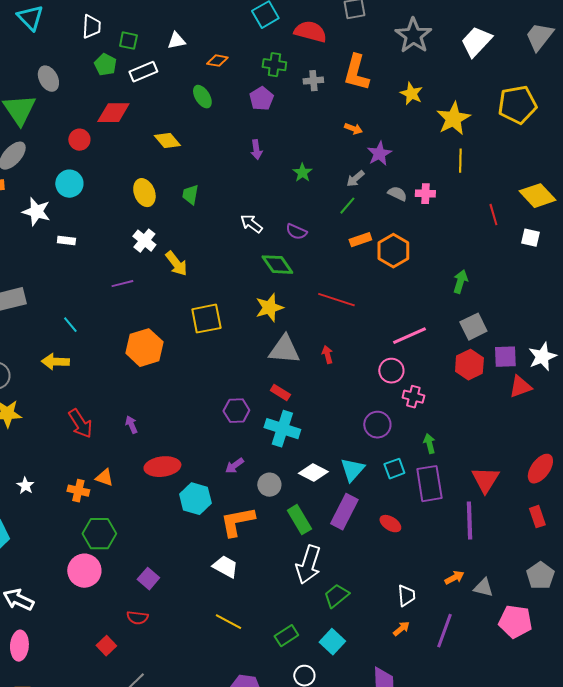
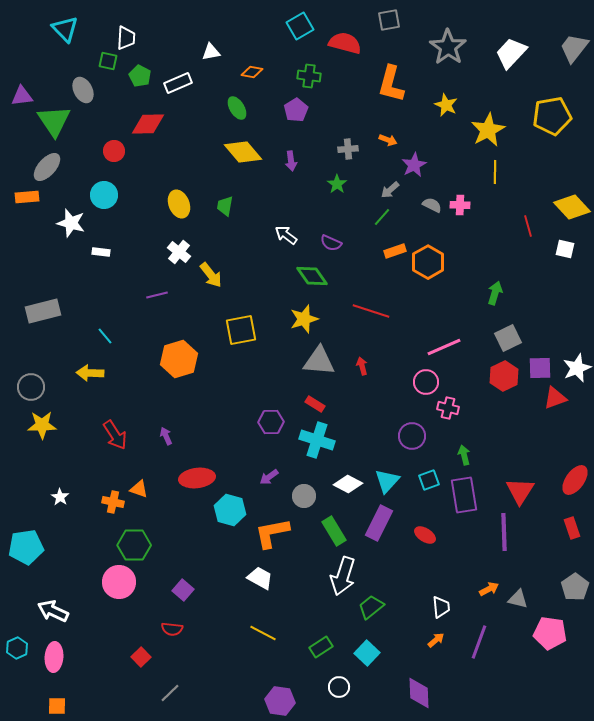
green square: (128, 41) -> (108, 61), moved
gray cross: (313, 81) -> (348, 149), moved
yellow diamond: (167, 141) -> (243, 152), moved, size x1.4

